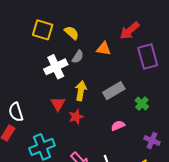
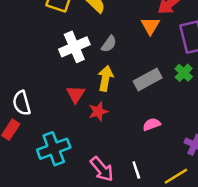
orange triangle: (104, 49) -> (150, 26), moved, turned 49
gray semicircle: (78, 57) -> (109, 44), moved
green cross: (142, 104) -> (184, 73), moved

